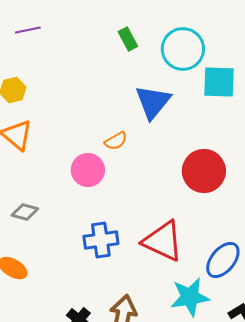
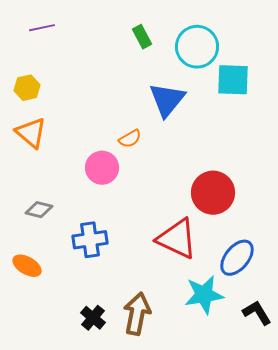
red circle: (204, 171) -> (213, 193), moved
blue cross: (101, 240) -> (90, 240), moved

